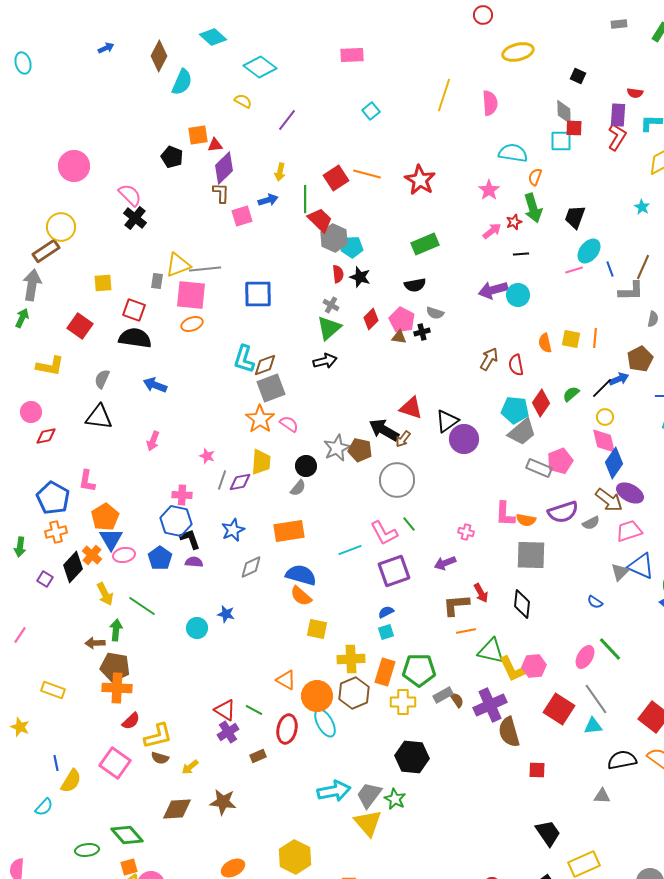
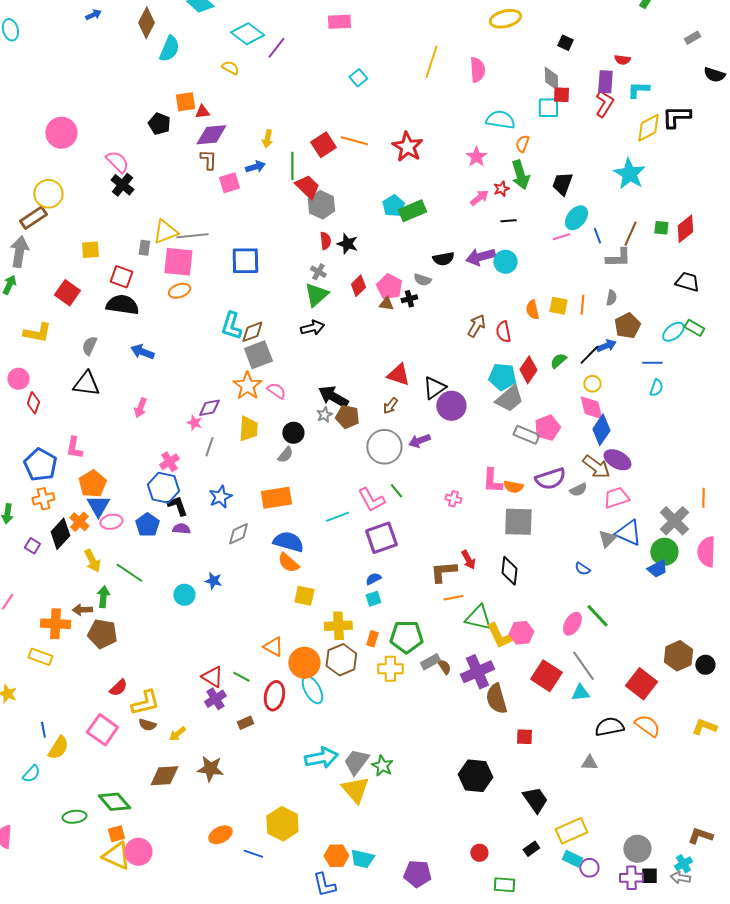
purple line: (287, 120) -> (276, 48), moved
purple diamond: (224, 168) -> (211, 135), turned 40
cyan star: (642, 207) -> (629, 174), size x2.0
cyan pentagon: (352, 247) -> (393, 206), moved, turned -30
black semicircle: (415, 285) -> (443, 259), moved
gray semicircle: (653, 319) -> (611, 298), moved
black arrow: (384, 430) -> (333, 397), moved
red diamond: (46, 436) -> (33, 403), turned -60
gray star: (337, 448) -> (324, 415), size x0.6
purple diamond: (240, 482) -> (209, 408), moved
pink cross: (182, 495) -> (169, 462), turned -36
purple arrow: (445, 563) -> (419, 441), moved
orange rectangle: (385, 672) -> (372, 639), size x0.6
orange cross: (117, 688) -> (55, 624), moved
black hexagon: (412, 757) -> (475, 776), moved

